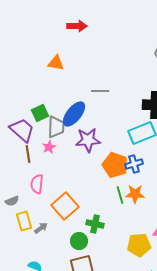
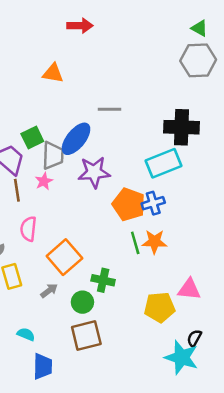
gray arrow: (41, 228) -> (49, 291), moved

